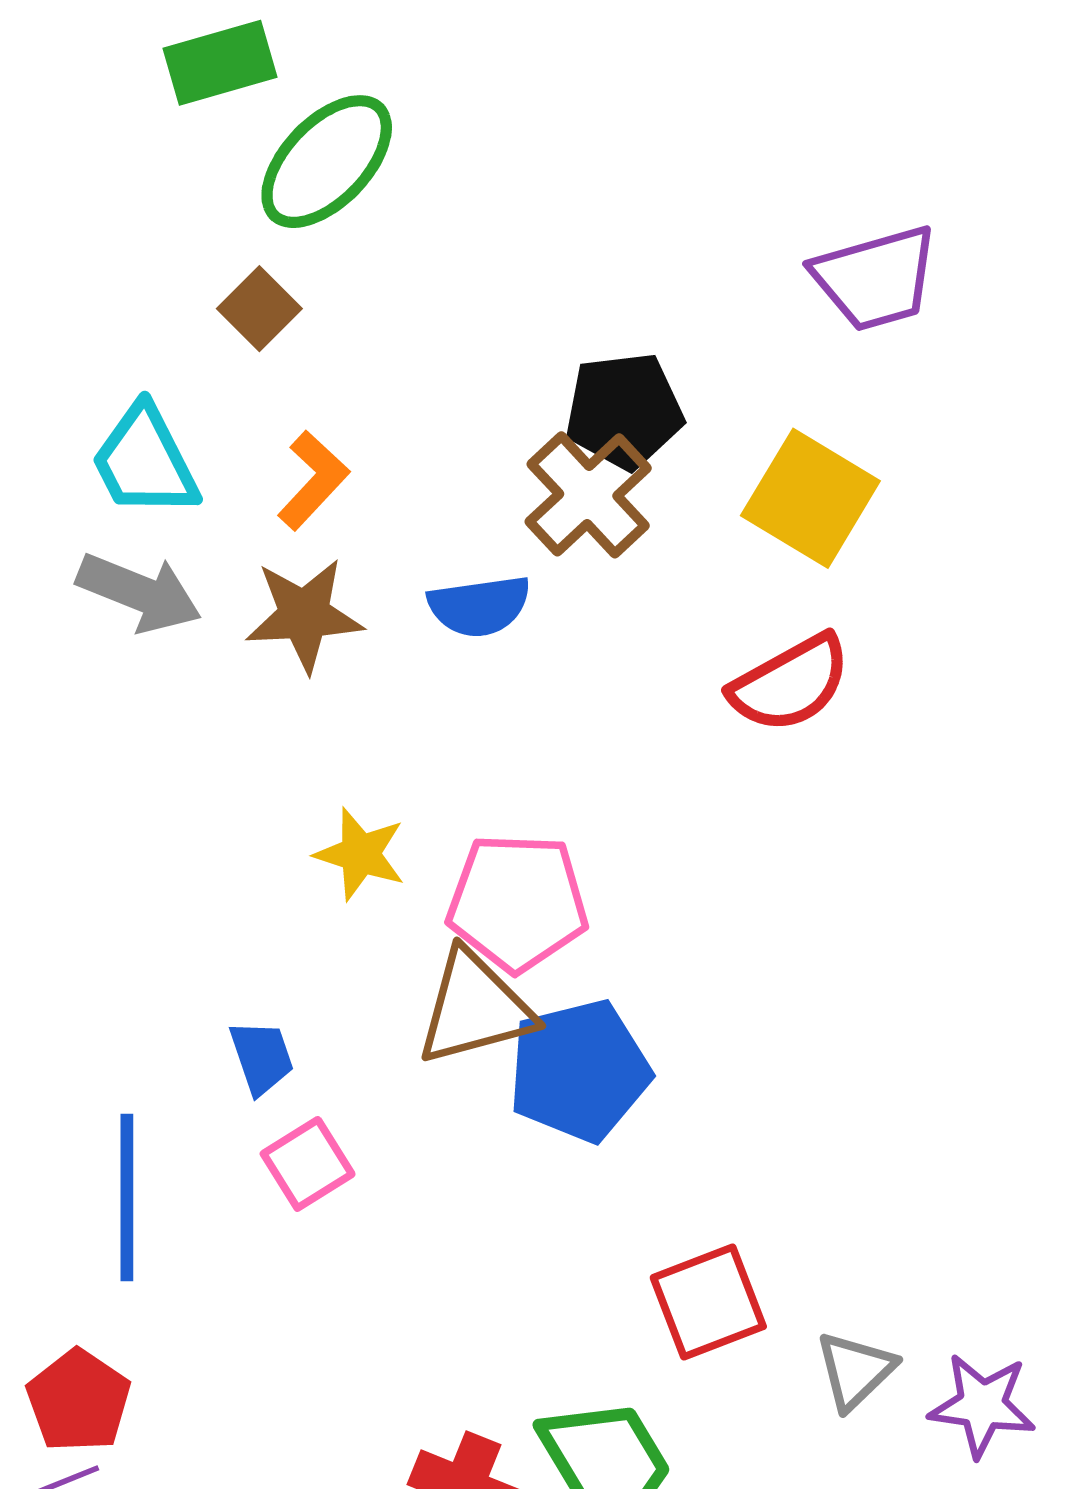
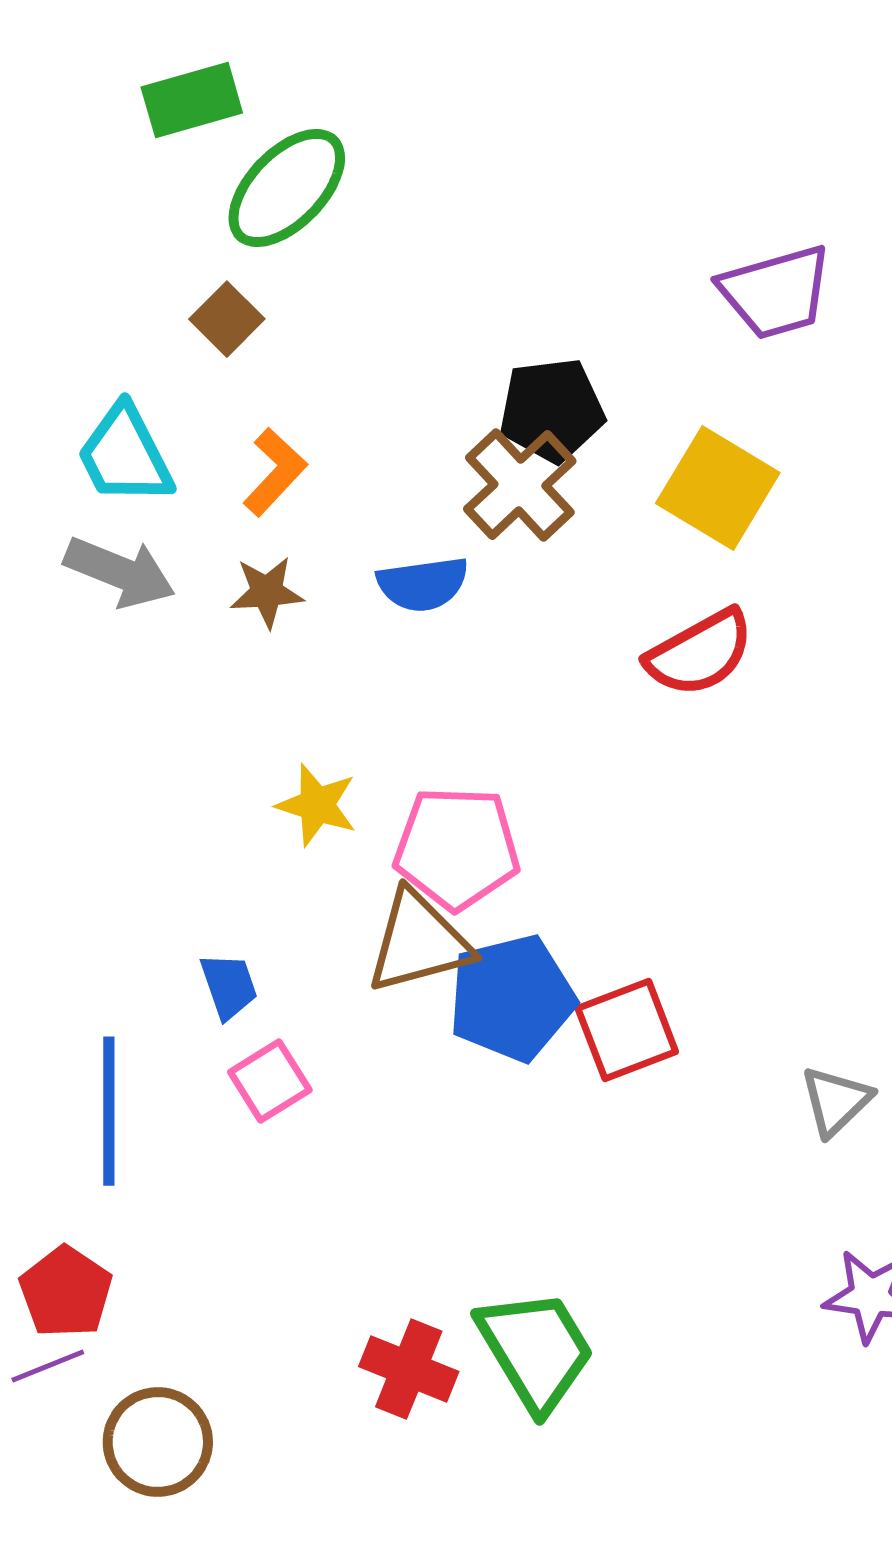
brown star: (304, 615) -> (267, 592), size x0.7
red square: (708, 1302) -> (627, 1030), moved
gray triangle: (855, 1370) -> (836, 1101), moved

